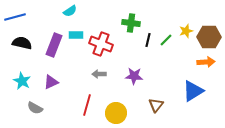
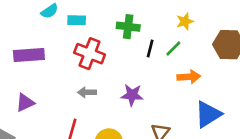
yellow star: (186, 31) -> (185, 21), moved
cyan rectangle: (76, 35) -> (77, 20), moved
purple rectangle: (54, 45) -> (29, 55), turned 65
orange arrow: (206, 62) -> (189, 77), moved

